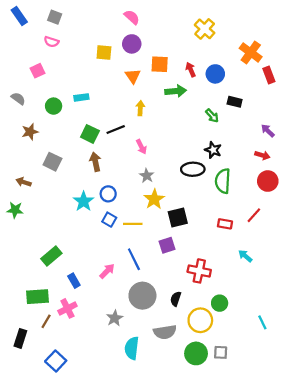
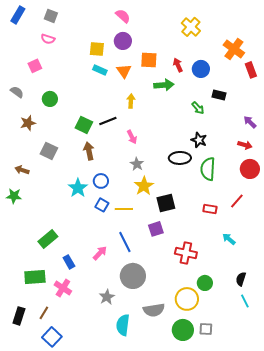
blue rectangle: (19, 16) -> (18, 15), turned 66
cyan rectangle: (81, 97) -> (100, 70), moved, turned 32
black semicircle: (176, 299) -> (241, 279), moved
pink cross: (67, 308) -> (63, 288), turned -30
brown line: (46, 321) -> (44, 313), moved

